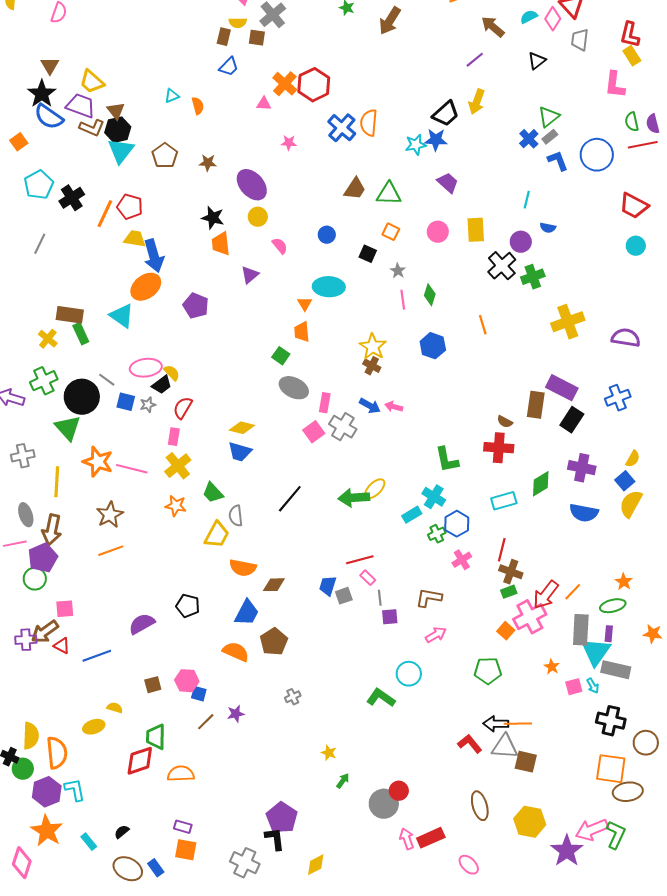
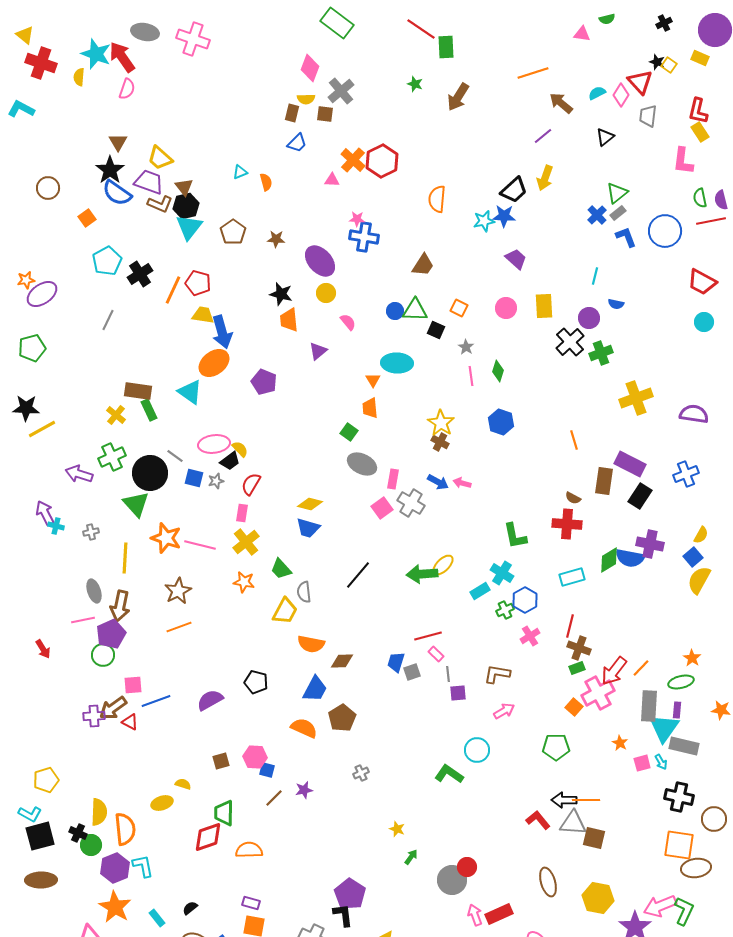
blue cross: (342, 128) -> (364, 237), moved, turned -32
green triangle: (389, 194) -> (415, 310), moved
orange line: (483, 325) -> (574, 440), moved
gray cross: (23, 456) -> (91, 532), size x0.7
blue semicircle: (584, 513) -> (630, 558), moved
blue line: (97, 656) -> (156, 701), moved

